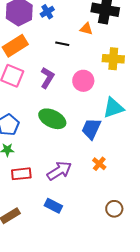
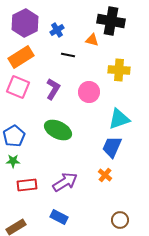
blue cross: (47, 12) -> (57, 30), moved
blue trapezoid: (91, 129) -> (112, 147), moved

